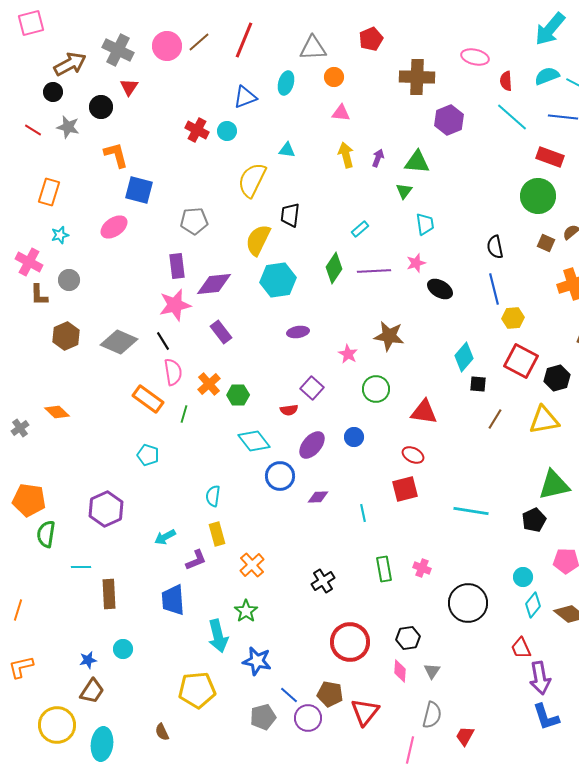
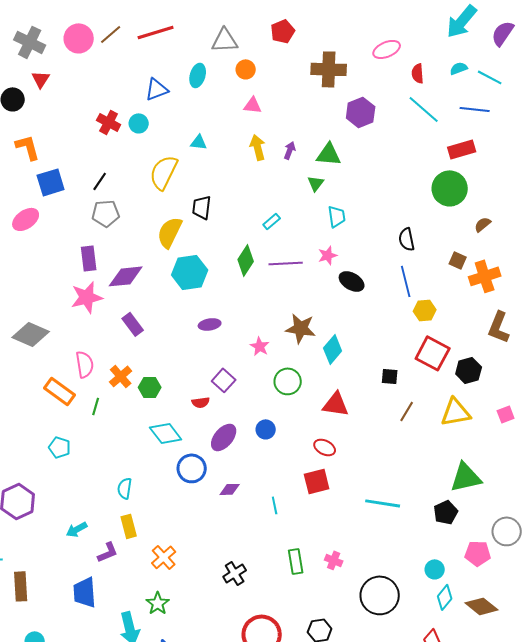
red line: (244, 40) -> (156, 32), turned 51
pink ellipse: (475, 57) -> (387, 49), turned -36
cyan semicircle: (547, 76) -> (459, 68), size x0.7
red rectangle: (550, 157) -> (462, 149), turned -36
blue square: (139, 190) -> (51, 182), turned -32
brown square: (546, 243) -> (458, 260), moved
black line: (163, 341) -> (100, 181), moved, turned 66
cyan diamond: (464, 357) -> (333, 349), moved

